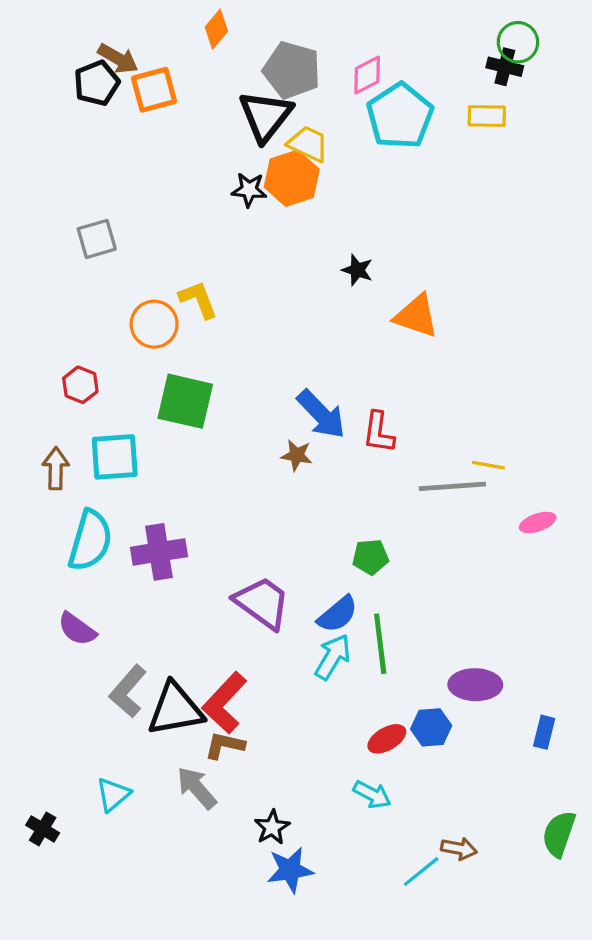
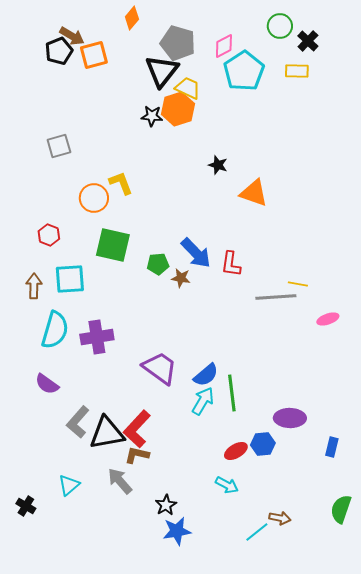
green circle: (518, 42) -> (280, 26), moved
black cross: (505, 67) -> (308, 41), turned 30
green pentagon: (370, 557) -> (158, 264), moved

